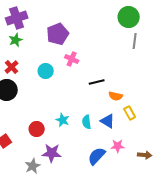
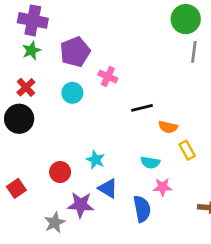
purple cross: (17, 18) -> (33, 20), turned 30
purple pentagon: (58, 34) -> (75, 52), moved
blue triangle: (108, 121) -> (108, 188), moved
cyan semicircle: (87, 122) -> (150, 162), moved, turned -72
pink star: (118, 146) -> (163, 187), moved
blue semicircle: (97, 156) -> (142, 209), turned 126

